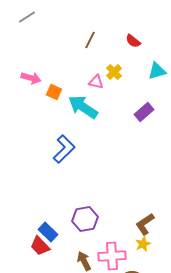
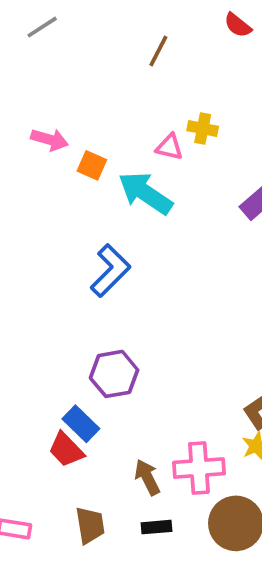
brown line: (90, 40) -> (158, 51), moved
red semicircle: (133, 41) -> (238, 25), moved
yellow cross: (114, 72) -> (203, 129), turned -35
purple hexagon: (85, 219) -> (114, 374), moved

